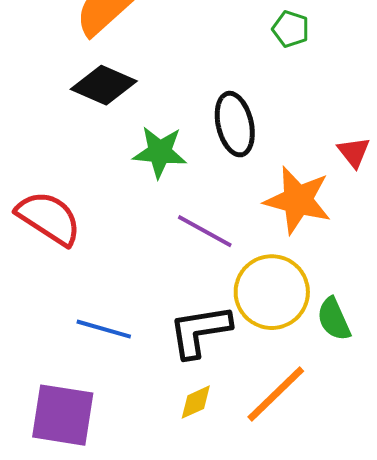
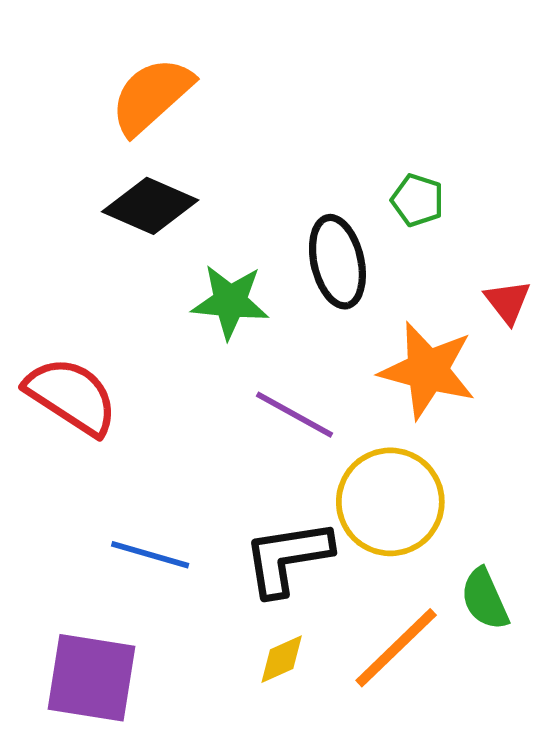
green pentagon: (291, 29) -> (417, 200), moved
green semicircle: (334, 319) -> (485, 599), moved

